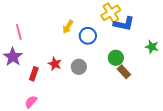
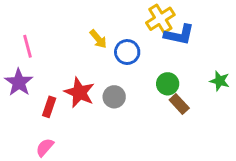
yellow arrow: (68, 27) -> (98, 39), turned -72
green star: (152, 47) -> (220, 81), moved
red star: (55, 64) -> (79, 92), size x1.5

